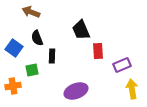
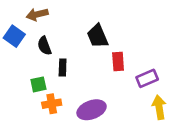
brown arrow: (31, 12) -> (37, 14), turned -36
blue square: (14, 48) -> (14, 36), moved
orange cross: (13, 86) -> (52, 104), moved

